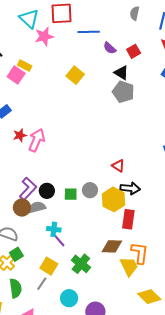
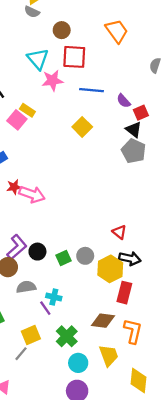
blue line: (89, 32) -> (91, 90), moved
red square: (134, 51) -> (141, 113), moved
pink arrow: (37, 140) -> (32, 194), turned 80
green square: (71, 194) -> (63, 258), turned -32
gray semicircle: (37, 207) -> (26, 287), moved
cyan cross: (54, 229) -> (54, 297), moved
yellow square: (49, 266) -> (31, 335), turned 30
yellow trapezoid: (129, 266) -> (109, 355), moved
yellow diamond: (149, 297) -> (138, 380), turned 45
cyan circle: (69, 298) -> (78, 363), moved

